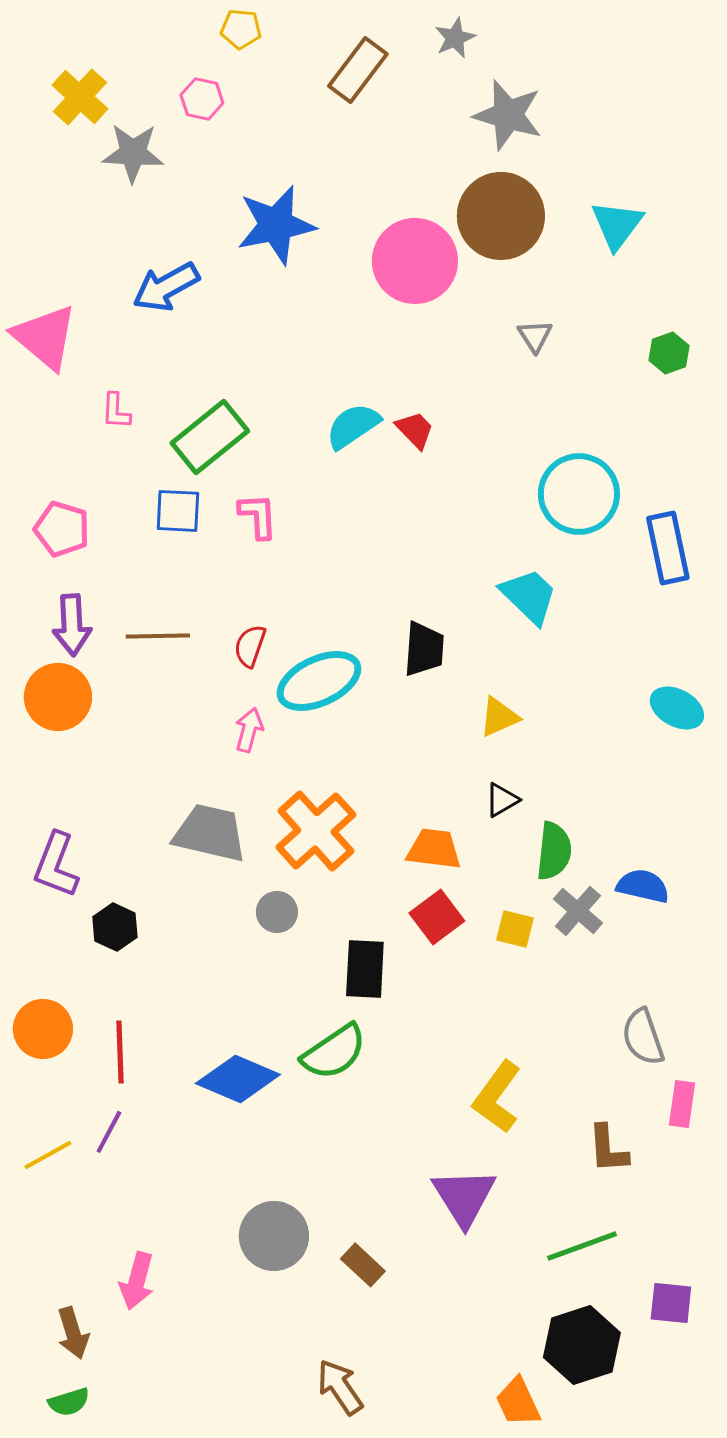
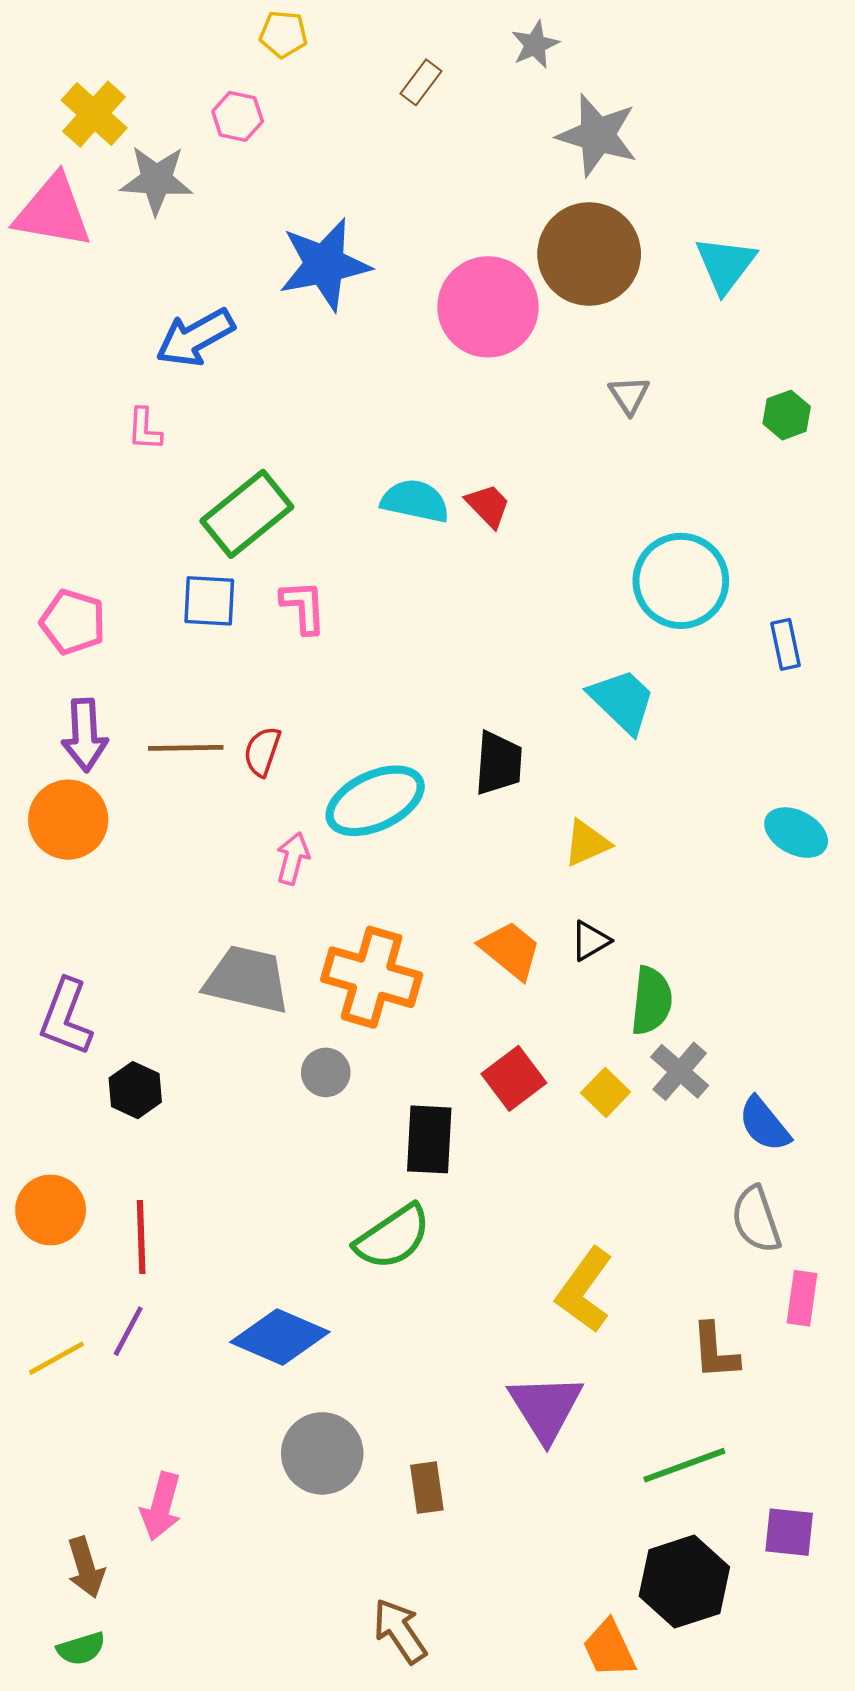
brown rectangle: (358, 70) -> (421, 82), size x0.6
pink triangle: (45, 337) -> (53, 212), moved, turned -30
pink L-shape: (116, 411) -> (145, 429), moved
cyan semicircle: (353, 426) -> (415, 501), turned 46
blue rectangle: (668, 548) -> (786, 644), size x0.6
red semicircle: (250, 646) -> (262, 751), moved
orange cross: (316, 831) -> (372, 977), turned -32
orange trapezoid: (434, 849) -> (510, 950), moved, turned 32
blue semicircle: (643, 886) -> (764, 1124), moved, turned -142
yellow square: (515, 929) -> (606, 1092), turned 30
blue diamond: (238, 1079) -> (280, 1337), moved
brown rectangle: (363, 1265) -> (427, 1488), turned 39

